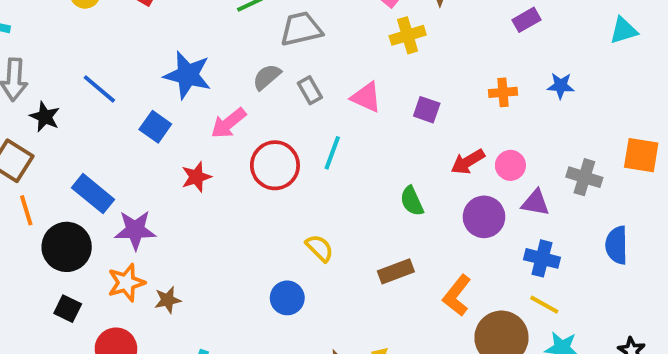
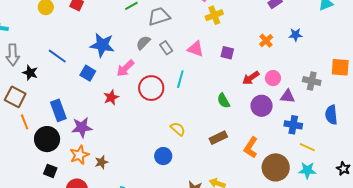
orange cross: (503, 92) -> (266, 41), turned -32
blue rectangle: (93, 194) -> (58, 110), turned 35
yellow line: (544, 305) -> (307, 147), moved

